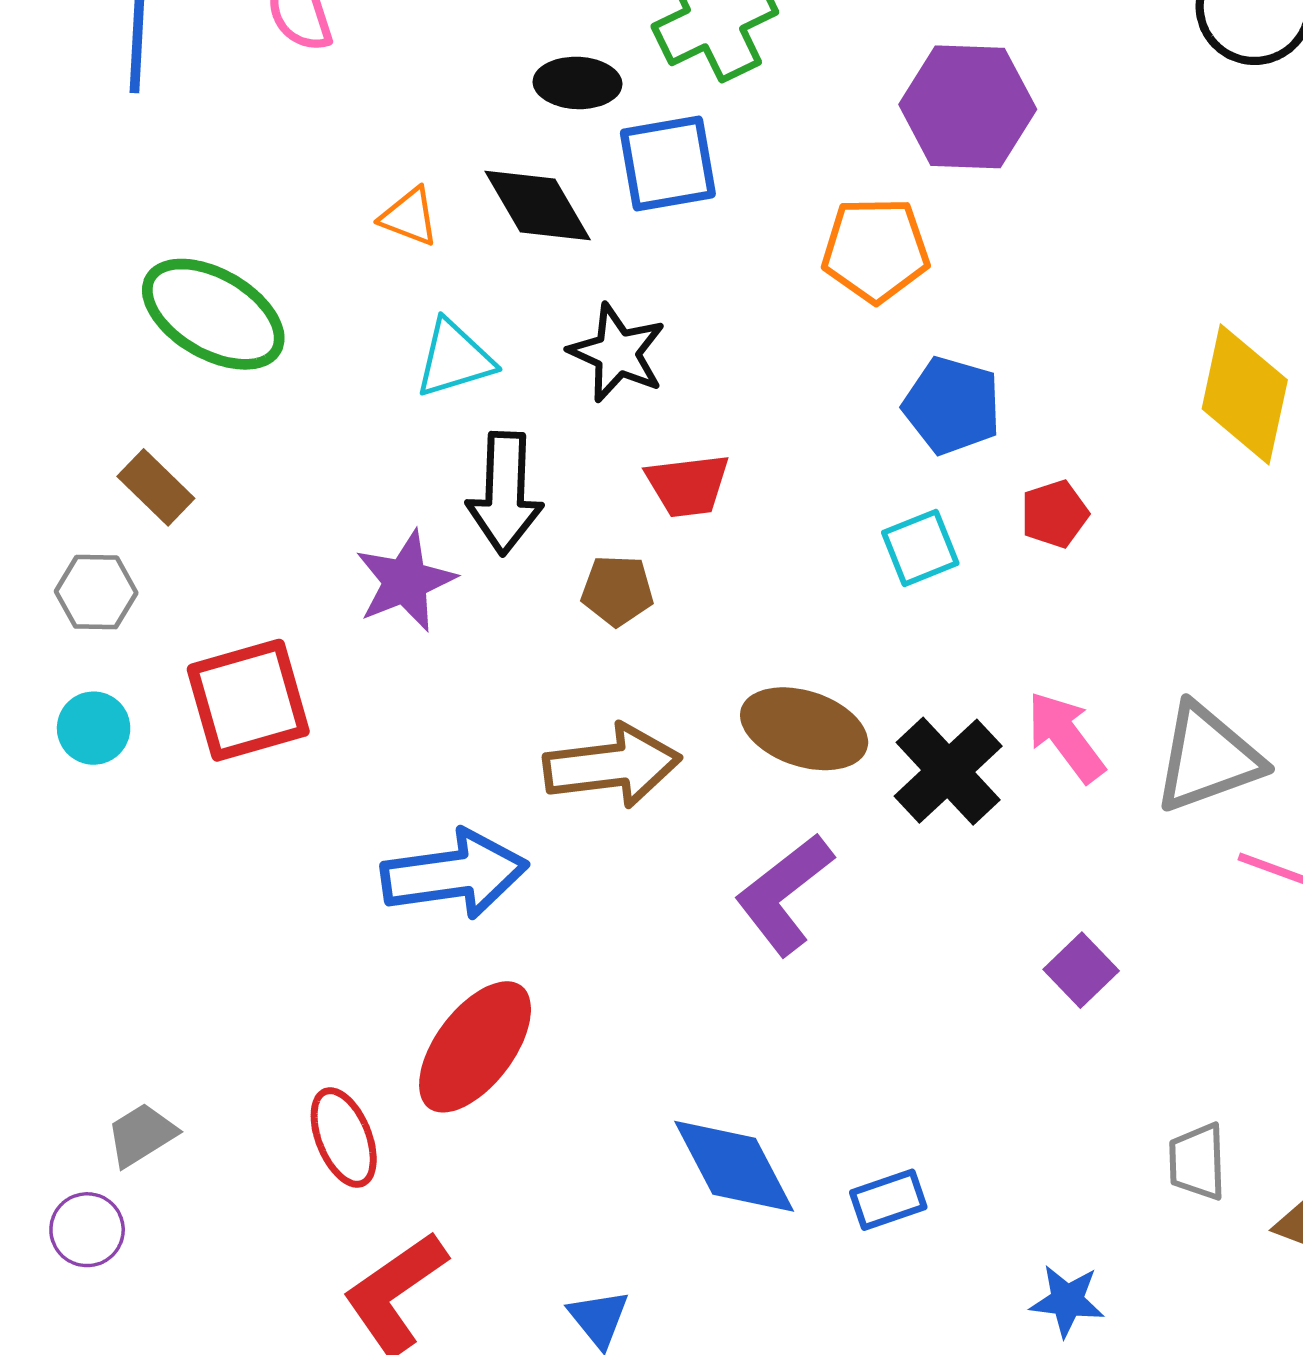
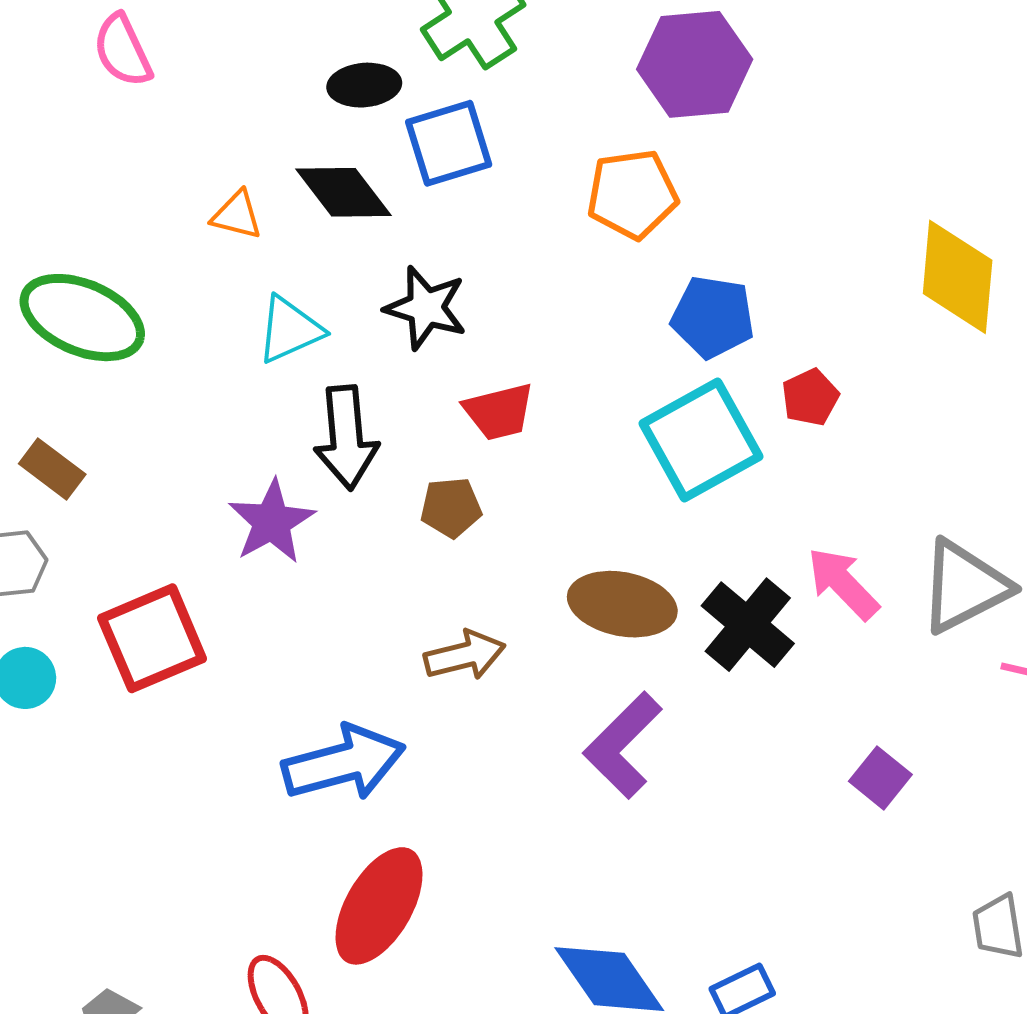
cyan square: (920, 548) -> (701, 440), size x1.8
brown arrow: (612, 766) -> (465, 655), size x0.7

